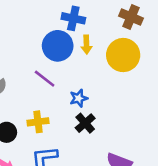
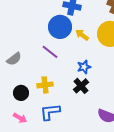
yellow arrow: (86, 45) -> (82, 35), moved, turned 128
blue star: (79, 98) -> (84, 67), moved

